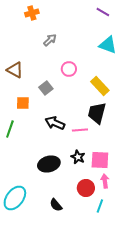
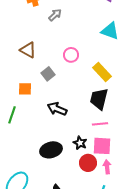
gray arrow: (50, 40) -> (55, 15), moved
brown triangle: (15, 70) -> (28, 50), moved
pink line: (80, 130) -> (100, 124), moved
red circle: (86, 188) -> (88, 163), moved

